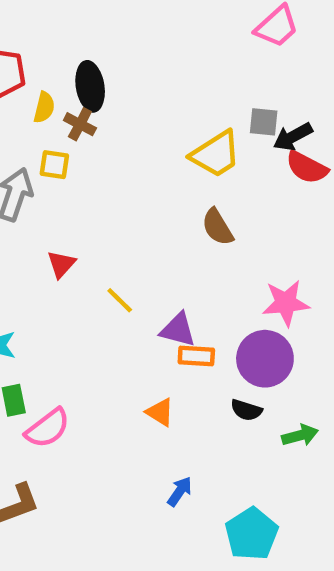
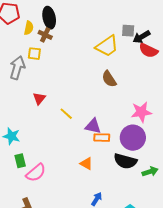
black semicircle: (246, 410) -> (125, 161), size x1.6

